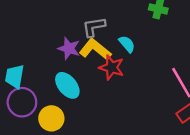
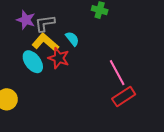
purple star: (69, 48) -> (26, 20), moved
cyan ellipse: (67, 85) -> (33, 62), moved

